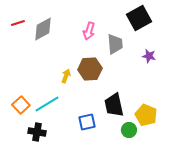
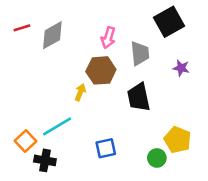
brown hexagon: (90, 69) -> (101, 70), moved
orange square: (21, 105) -> (26, 141), moved
black trapezoid: (114, 105) -> (139, 97), moved

